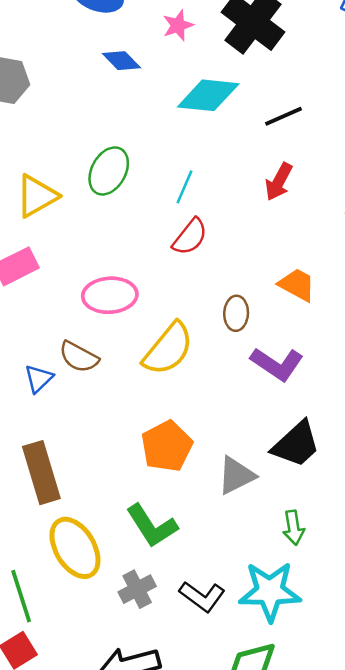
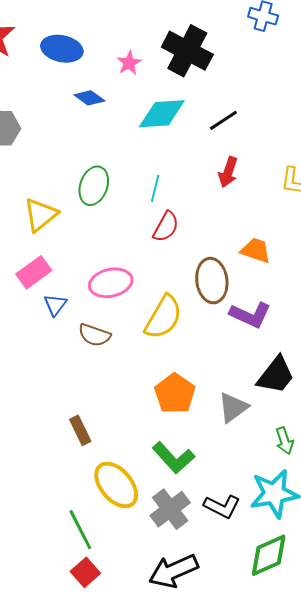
brown ellipse: (236, 313) -> (212, 281), size x1.6
blue triangle: (39, 379) -> (55, 305), moved
brown rectangle: (41, 473) -> (80, 430), size x0.6
gray cross: (137, 589) -> (170, 509), size x1.4

